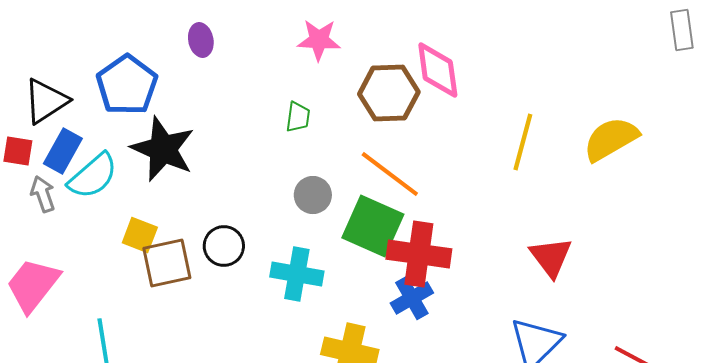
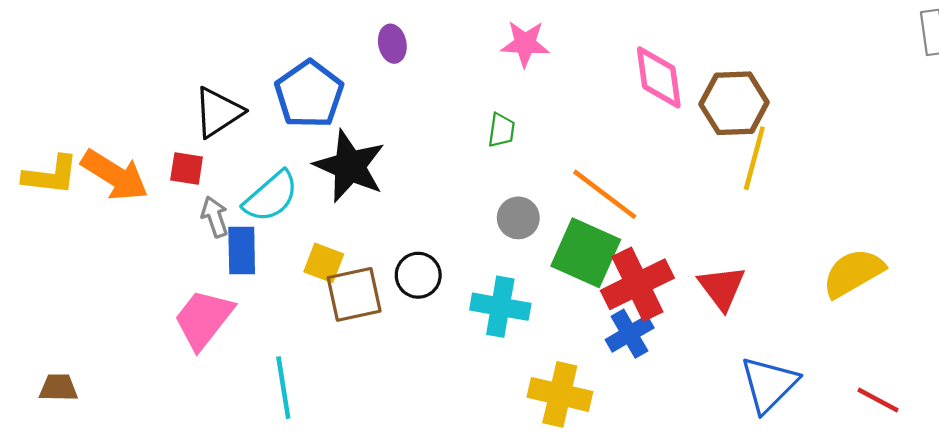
brown hexagon: (389, 93) -> (734, 103), moved
yellow semicircle: (611, 139) -> (853, 273), moved
blue rectangle: (63, 151) -> (242, 251), moved, turned -30
red cross: (419, 254) -> (637, 284), turned -34
red triangle: (551, 257) -> (722, 288), moved

